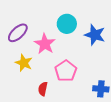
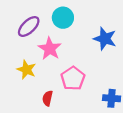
cyan circle: (67, 24) -> (63, 18), moved
purple ellipse: (18, 33) -> (29, 27), moved

